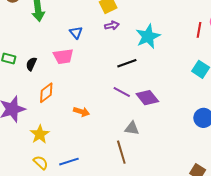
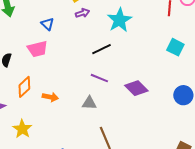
purple diamond: (147, 98) -> (136, 88), moved
orange arrow: (81, 112) -> (50, 97), moved
gray triangle: (132, 128) -> (89, 103), moved

